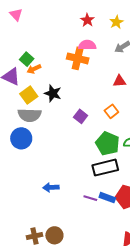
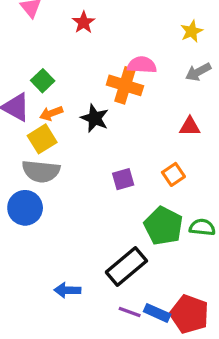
red star: (87, 20) -> (84, 22), moved
orange arrow: (34, 69) -> (51, 113), moved
black star: (53, 93) -> (95, 118), moved
purple square: (81, 116) -> (123, 179), turned 32
black rectangle: (105, 168) -> (126, 267), moved, turned -30

